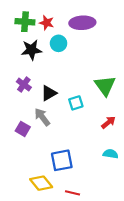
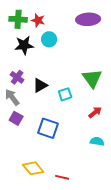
purple ellipse: (82, 23) -> (88, 19), moved
gray arrow: (42, 117) -> (12, 97), moved
blue square: (62, 160) -> (48, 128), moved, turned 30

